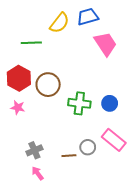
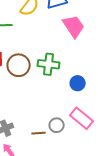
green cross: (79, 103) -> (49, 64), moved

